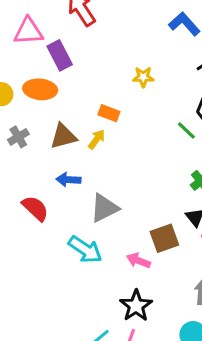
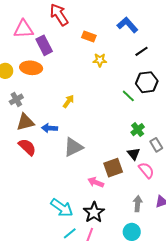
orange rectangle: (109, 113) -> (89, 36), moved
brown triangle: (63, 136) -> (25, 122), moved
cyan arrow: (85, 250) -> (62, 208), moved

